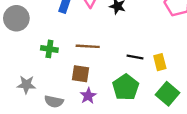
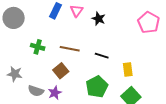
black line: (135, 57) -> (102, 56), moved
brown square: (80, 74) -> (61, 71), turned 35
purple star: (88, 96) -> (55, 93), moved

